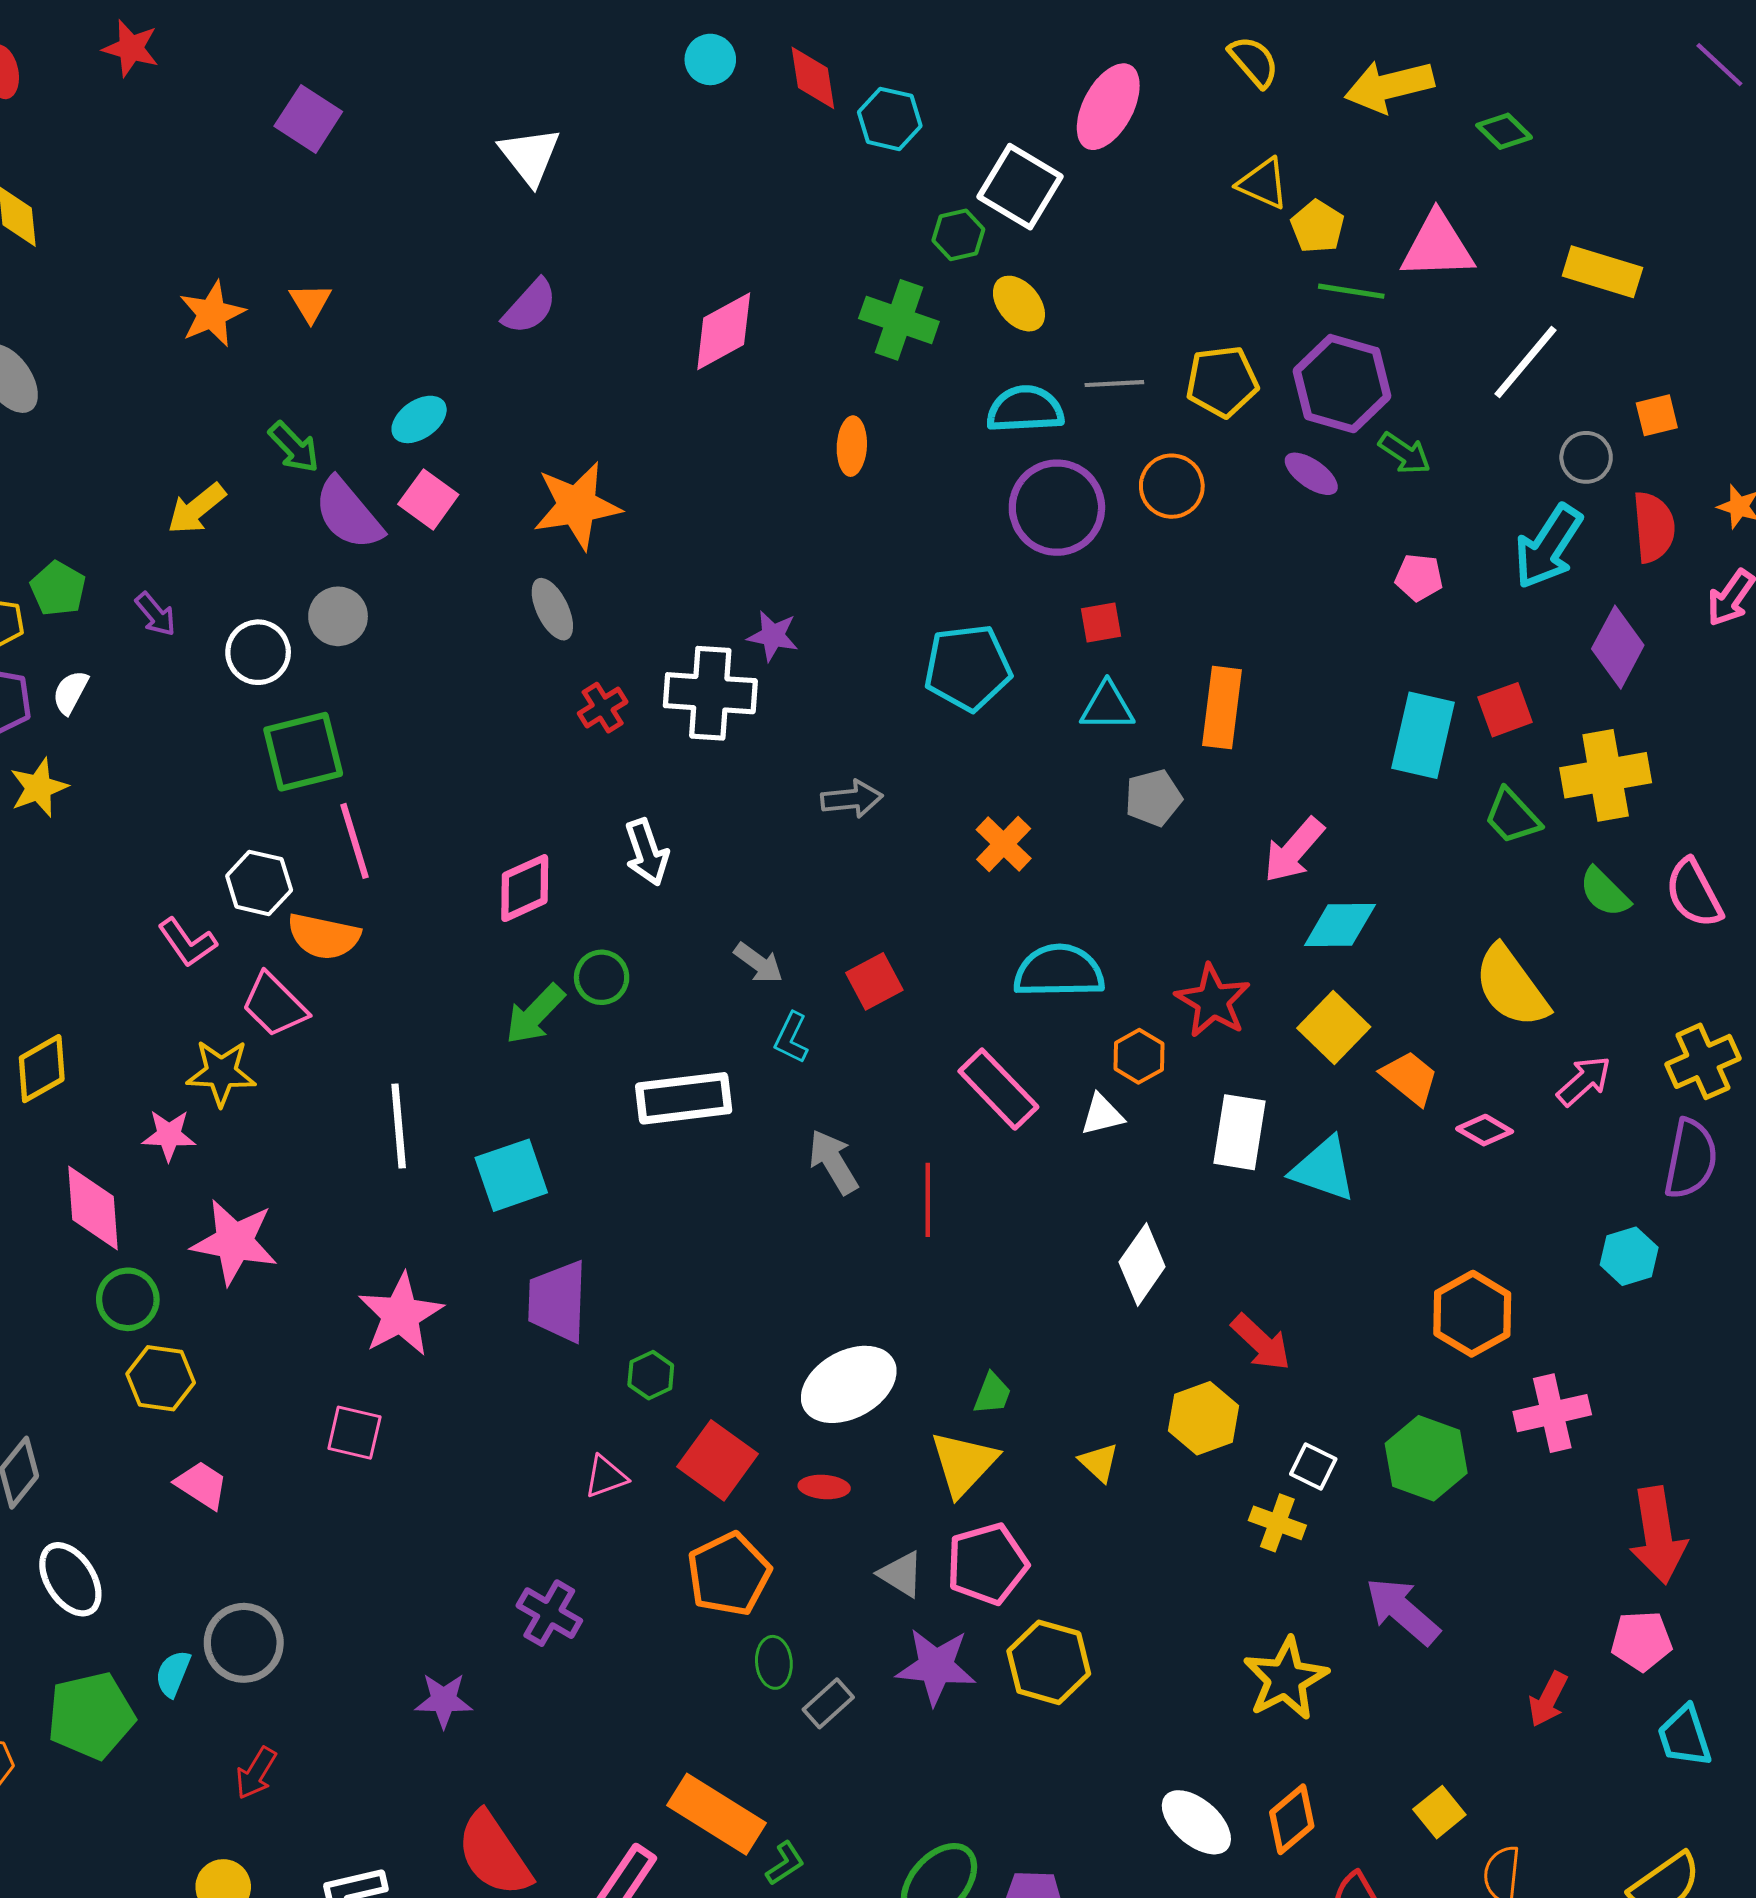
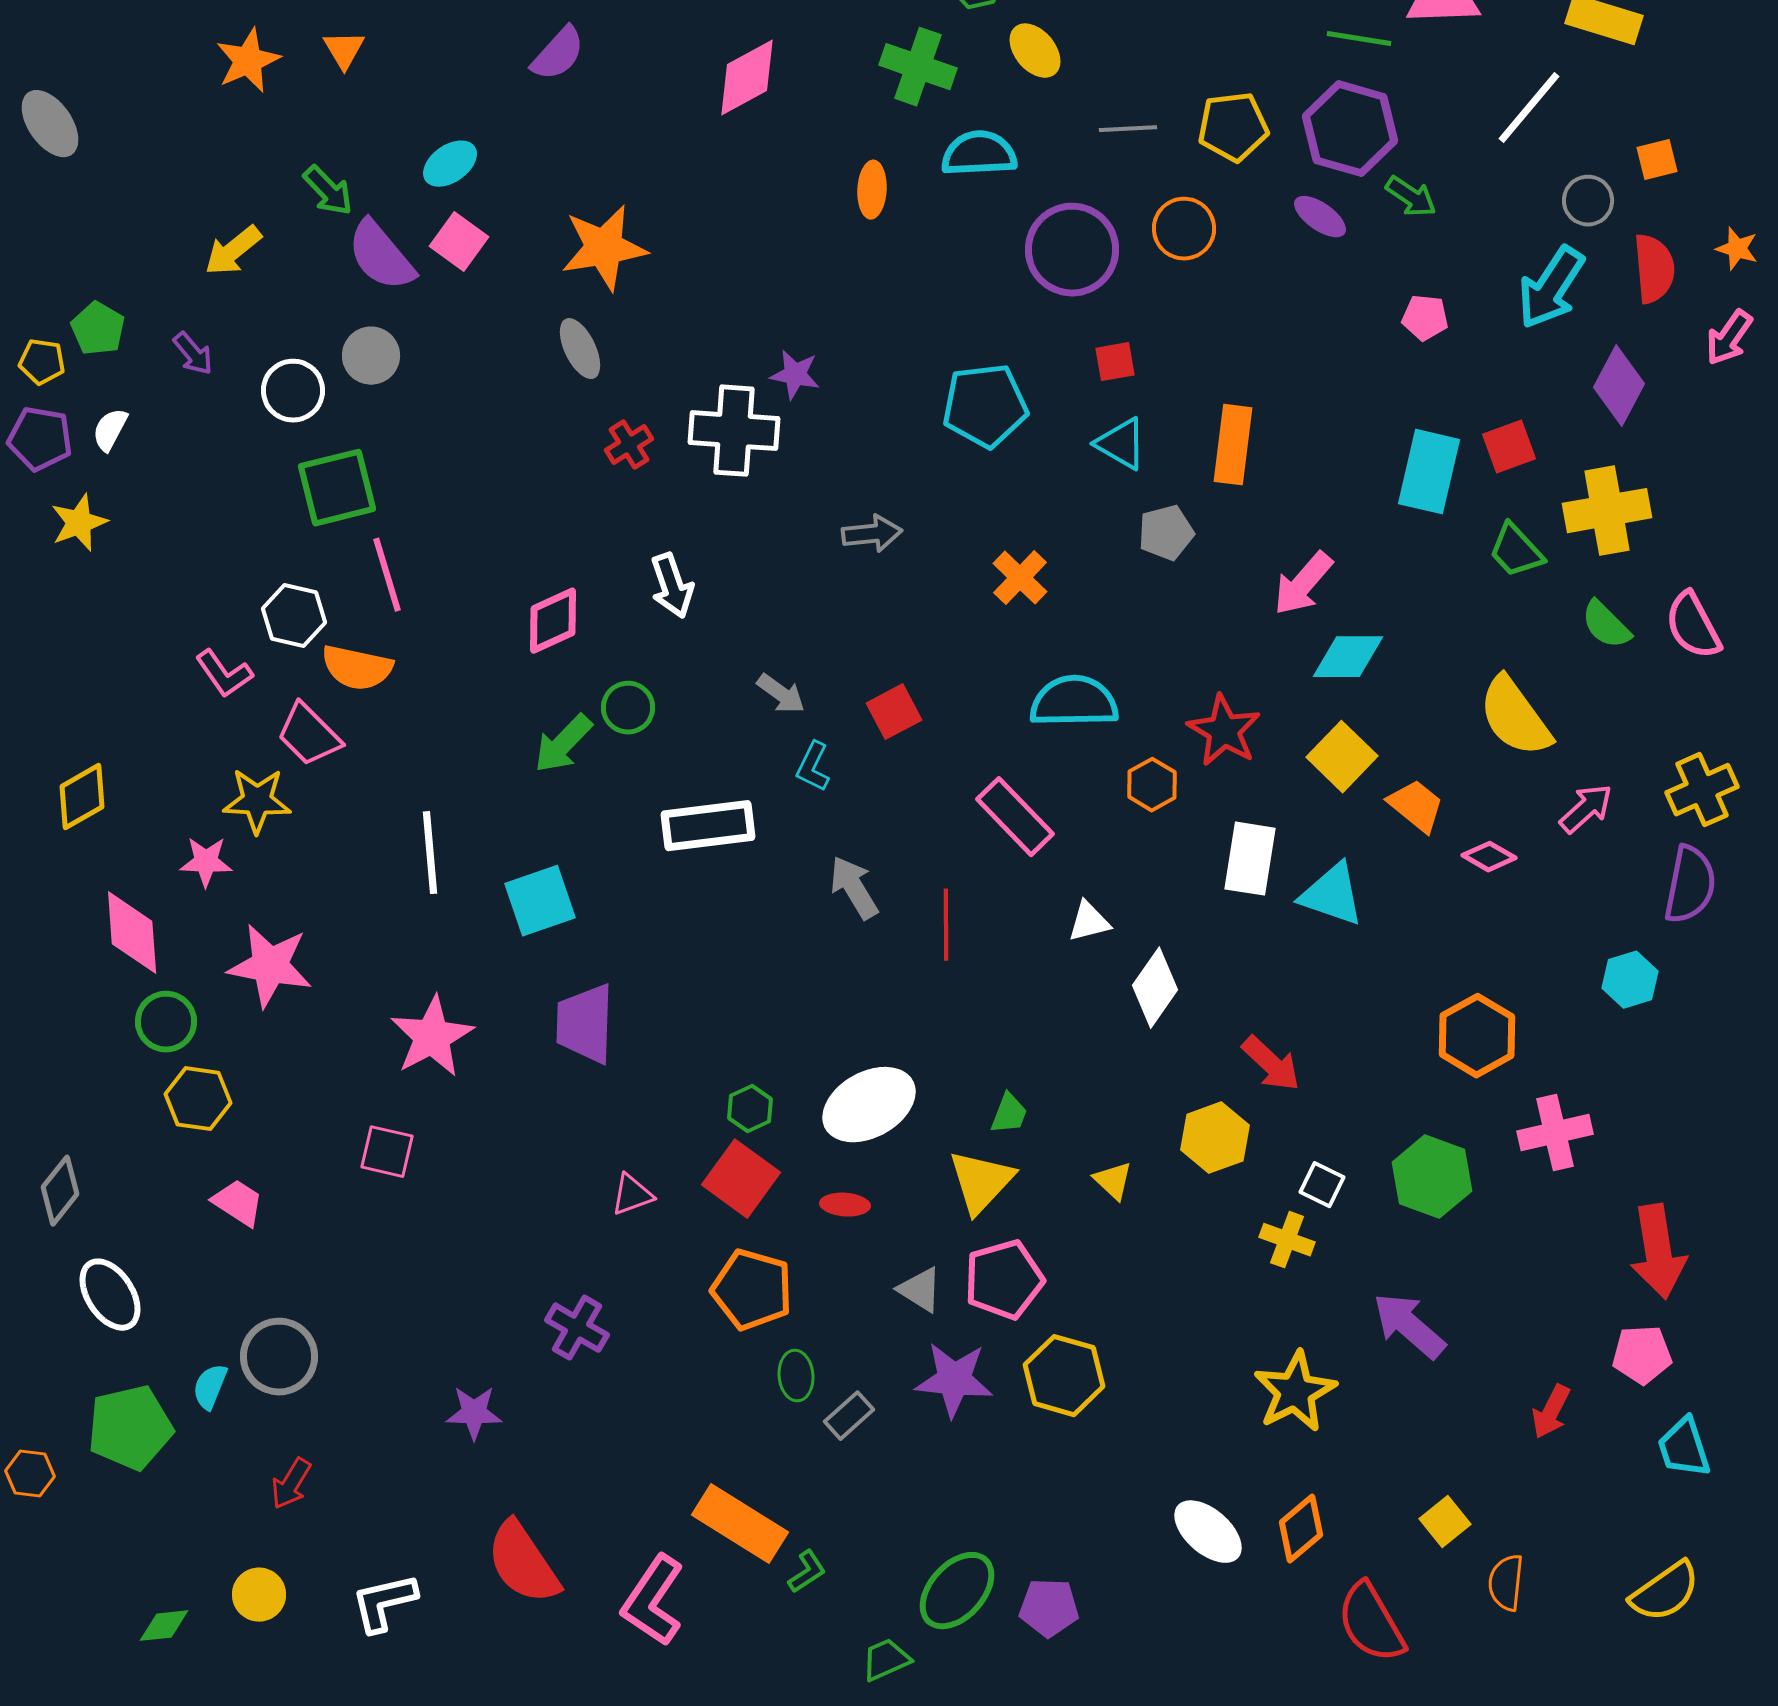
cyan semicircle: (1025, 409) -> (979, 154), moved
cyan triangle: (1107, 707) -> (1121, 444), turned 30
white triangle: (1102, 1115) -> (1089, 922), moved
green hexagon: (651, 1375) -> (750, 1109), moved
orange pentagon: (729, 1574) -> (752, 1290), turned -30

